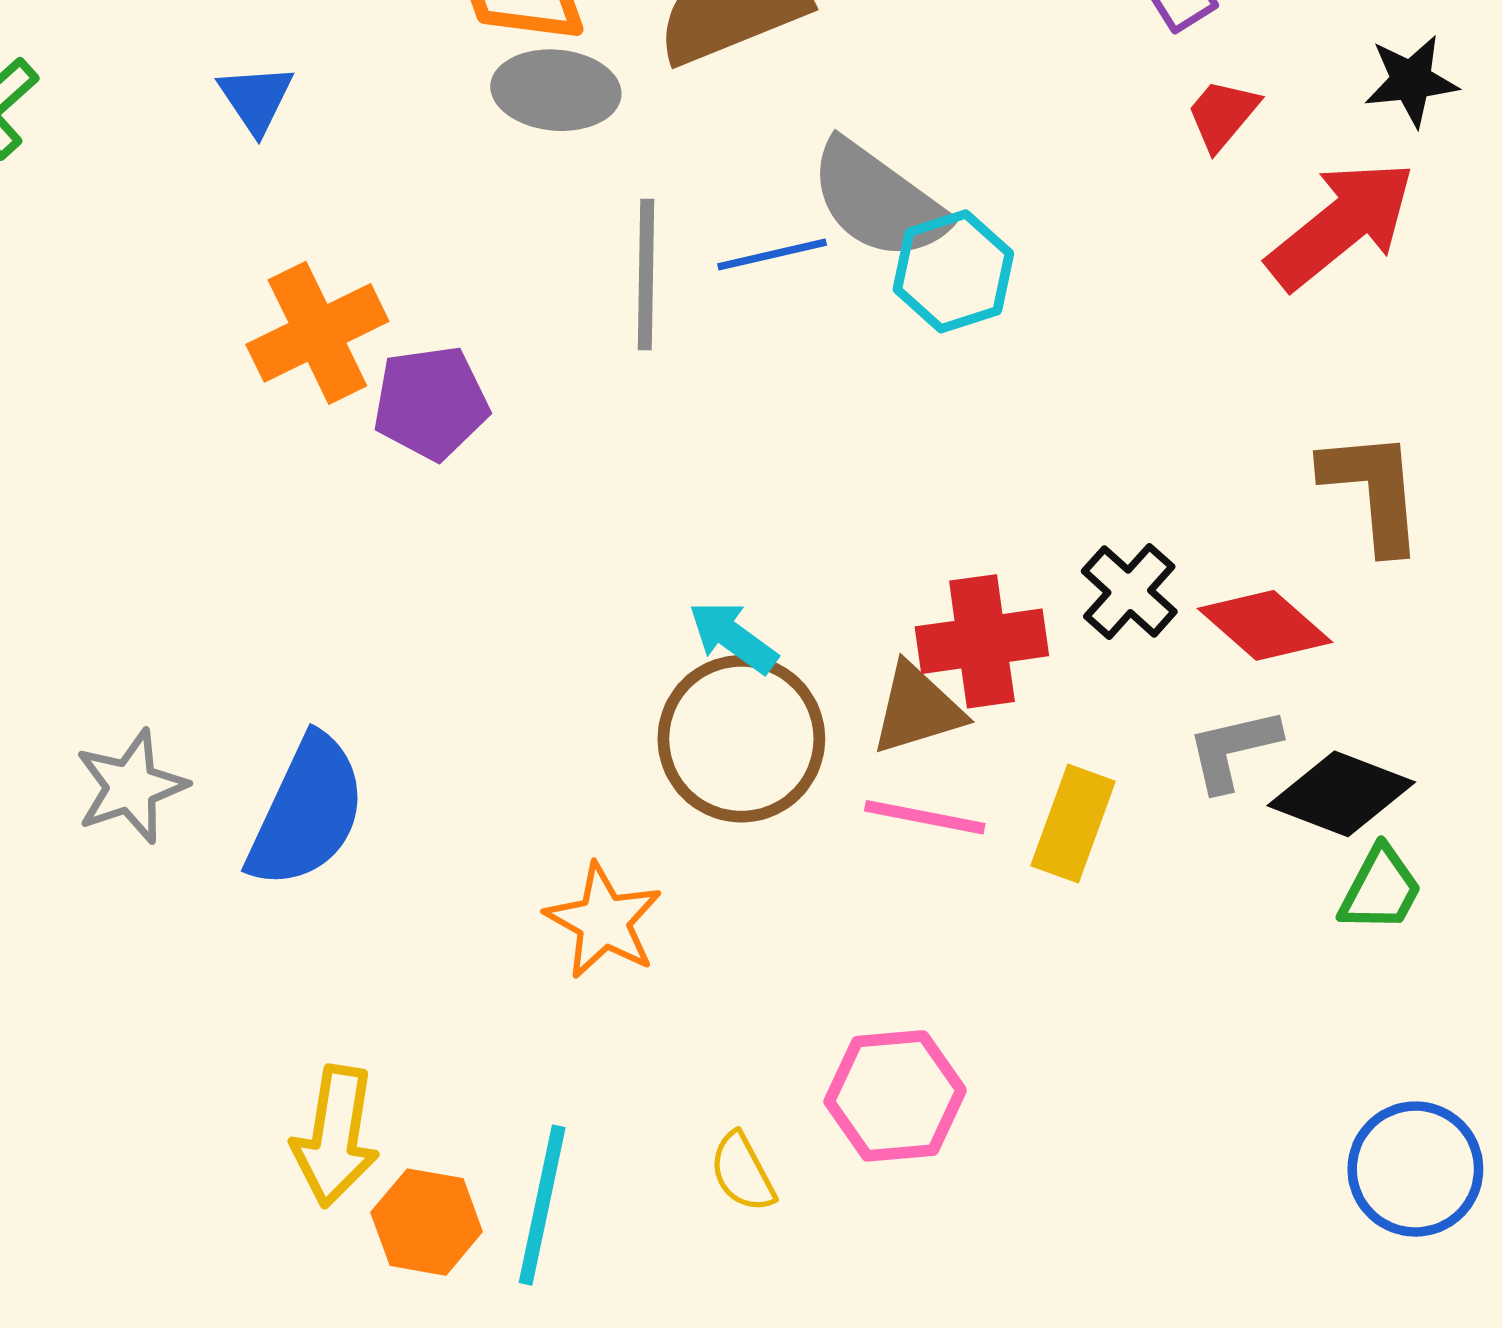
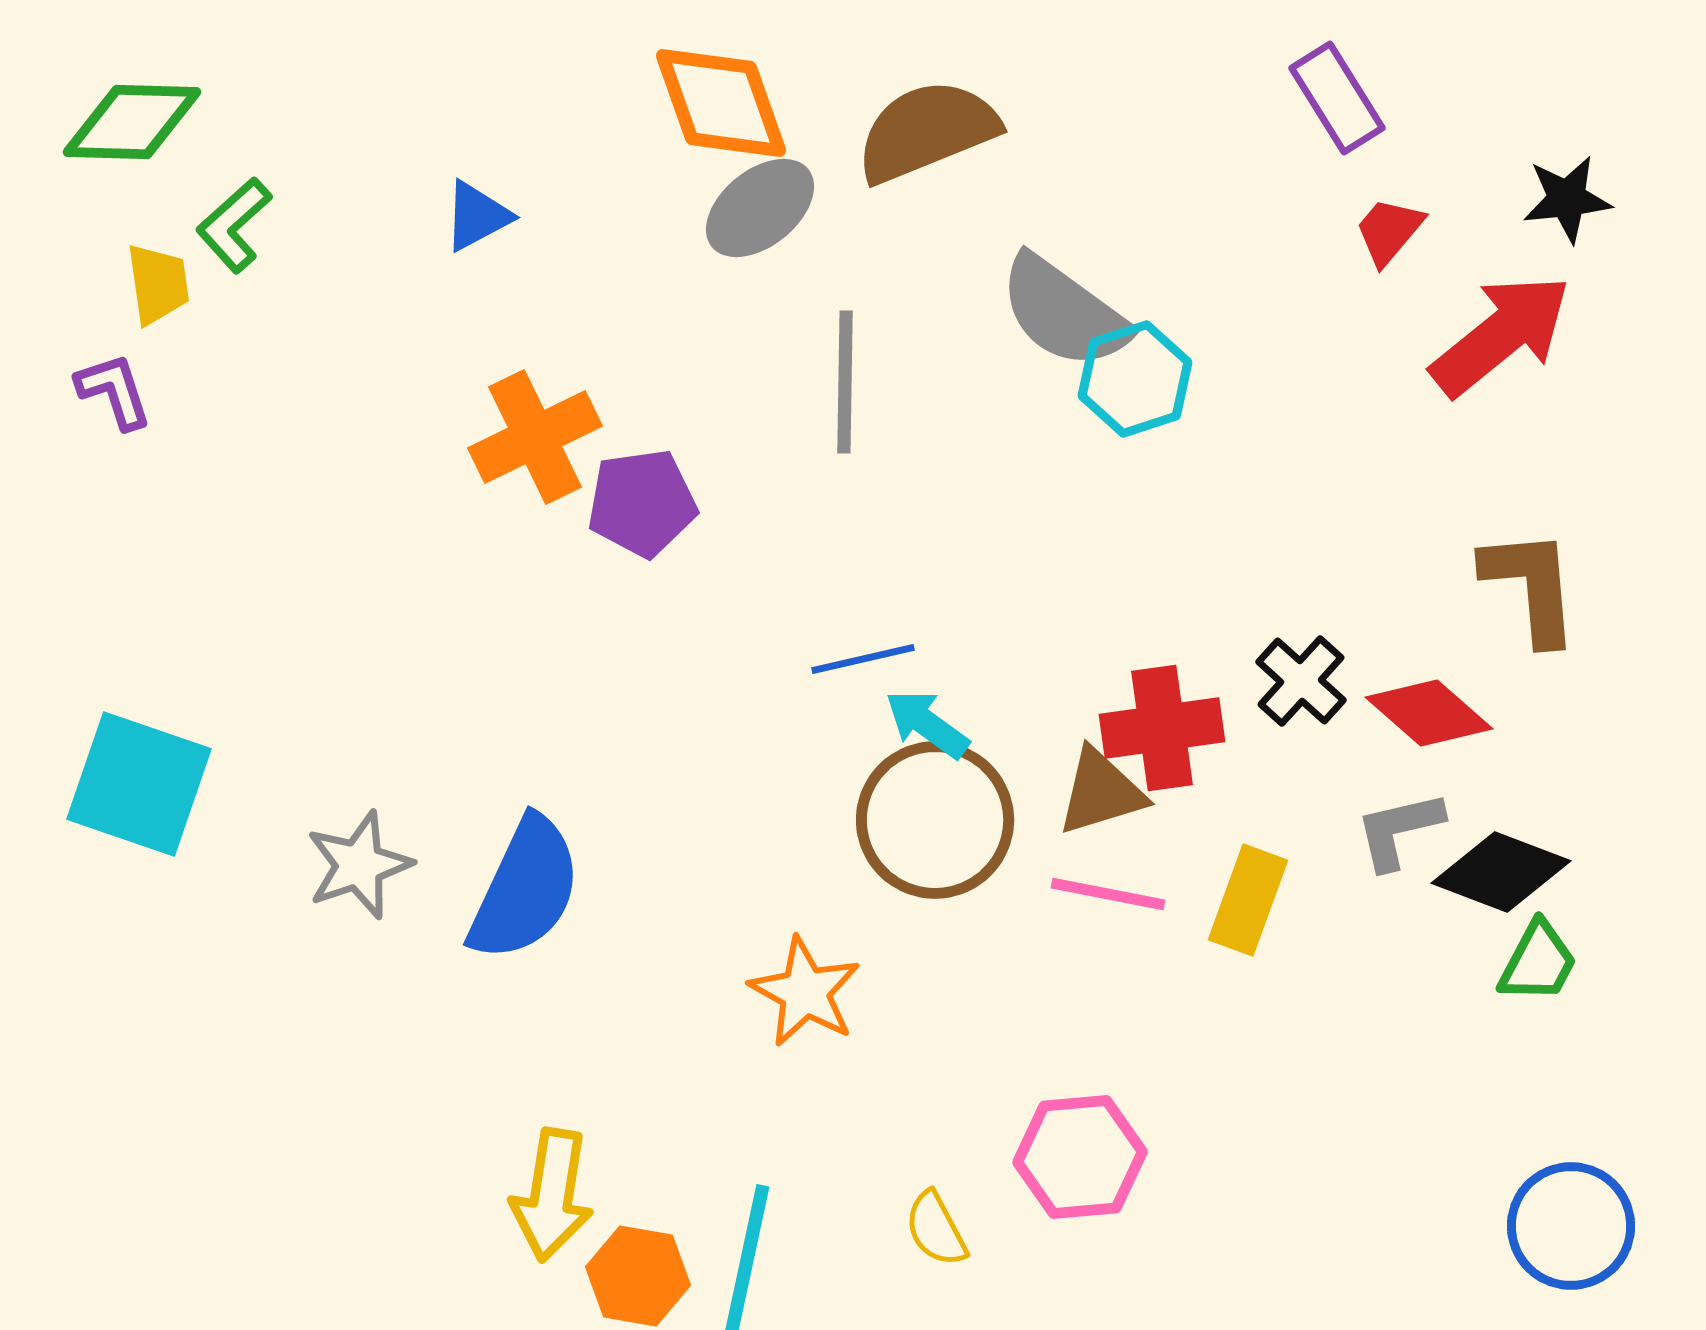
gray ellipse: (556, 90) -> (760, 208), turned -44
blue triangle: (256, 99) -> (477, 216), turned 36
blue line: (772, 254) -> (863, 659), moved

